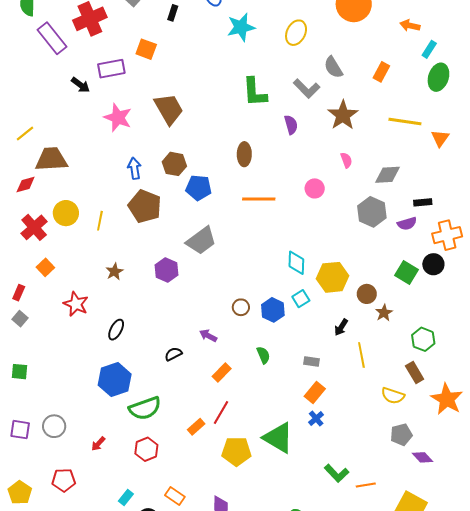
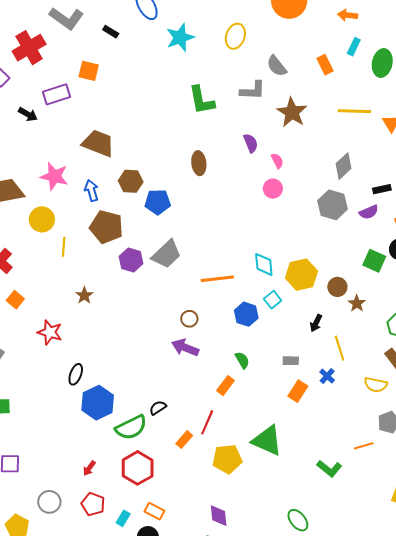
black rectangle: (173, 13) -> (111, 32), turned -70
cyan rectangle: (429, 49) -> (354, 47), moved
orange rectangle: (381, 72) -> (325, 65), turned -48
gray L-shape: (307, 89) -> (253, 90), turned -36
brown trapezoid: (169, 109) -> (98, 143), moved, turned -32
pink star: (118, 118) -> (54, 176), moved
purple semicircle: (291, 125) -> (251, 143), moved
pink semicircle: (346, 160) -> (277, 161), moved
gray diamond: (388, 175) -> (343, 166), turned -32
orange line: (259, 199) -> (217, 279), moved
yellow circle: (66, 213) -> (42, 219), moved
purple hexagon: (166, 270) -> (131, 260), moved
brown circle: (241, 307) -> (189, 319), moved
black ellipse: (116, 330) -> (76, 374), moved
purple arrow: (208, 336) -> (185, 348), size x1.5
black semicircle: (173, 354) -> (158, 408), moved
orange rectangle: (222, 372) -> (225, 386), moved
blue cross: (316, 418) -> (327, 376), moved
gray circle: (54, 426) -> (49, 502), moved
red hexagon: (146, 449) -> (138, 468), size x1.4
red pentagon: (64, 480) -> (93, 504), moved, turned 30
orange line: (366, 485) -> (364, 446), moved
orange rectangle: (175, 496) -> (154, 511), moved

